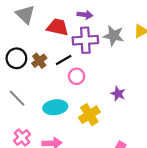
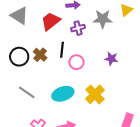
red trapezoid: (58, 27) -> (51, 21), turned -40
purple cross: (85, 40) -> (78, 28), size x0.6
black line: (64, 60) -> (62, 50), turned -42
purple star: (118, 94) -> (111, 59), moved

